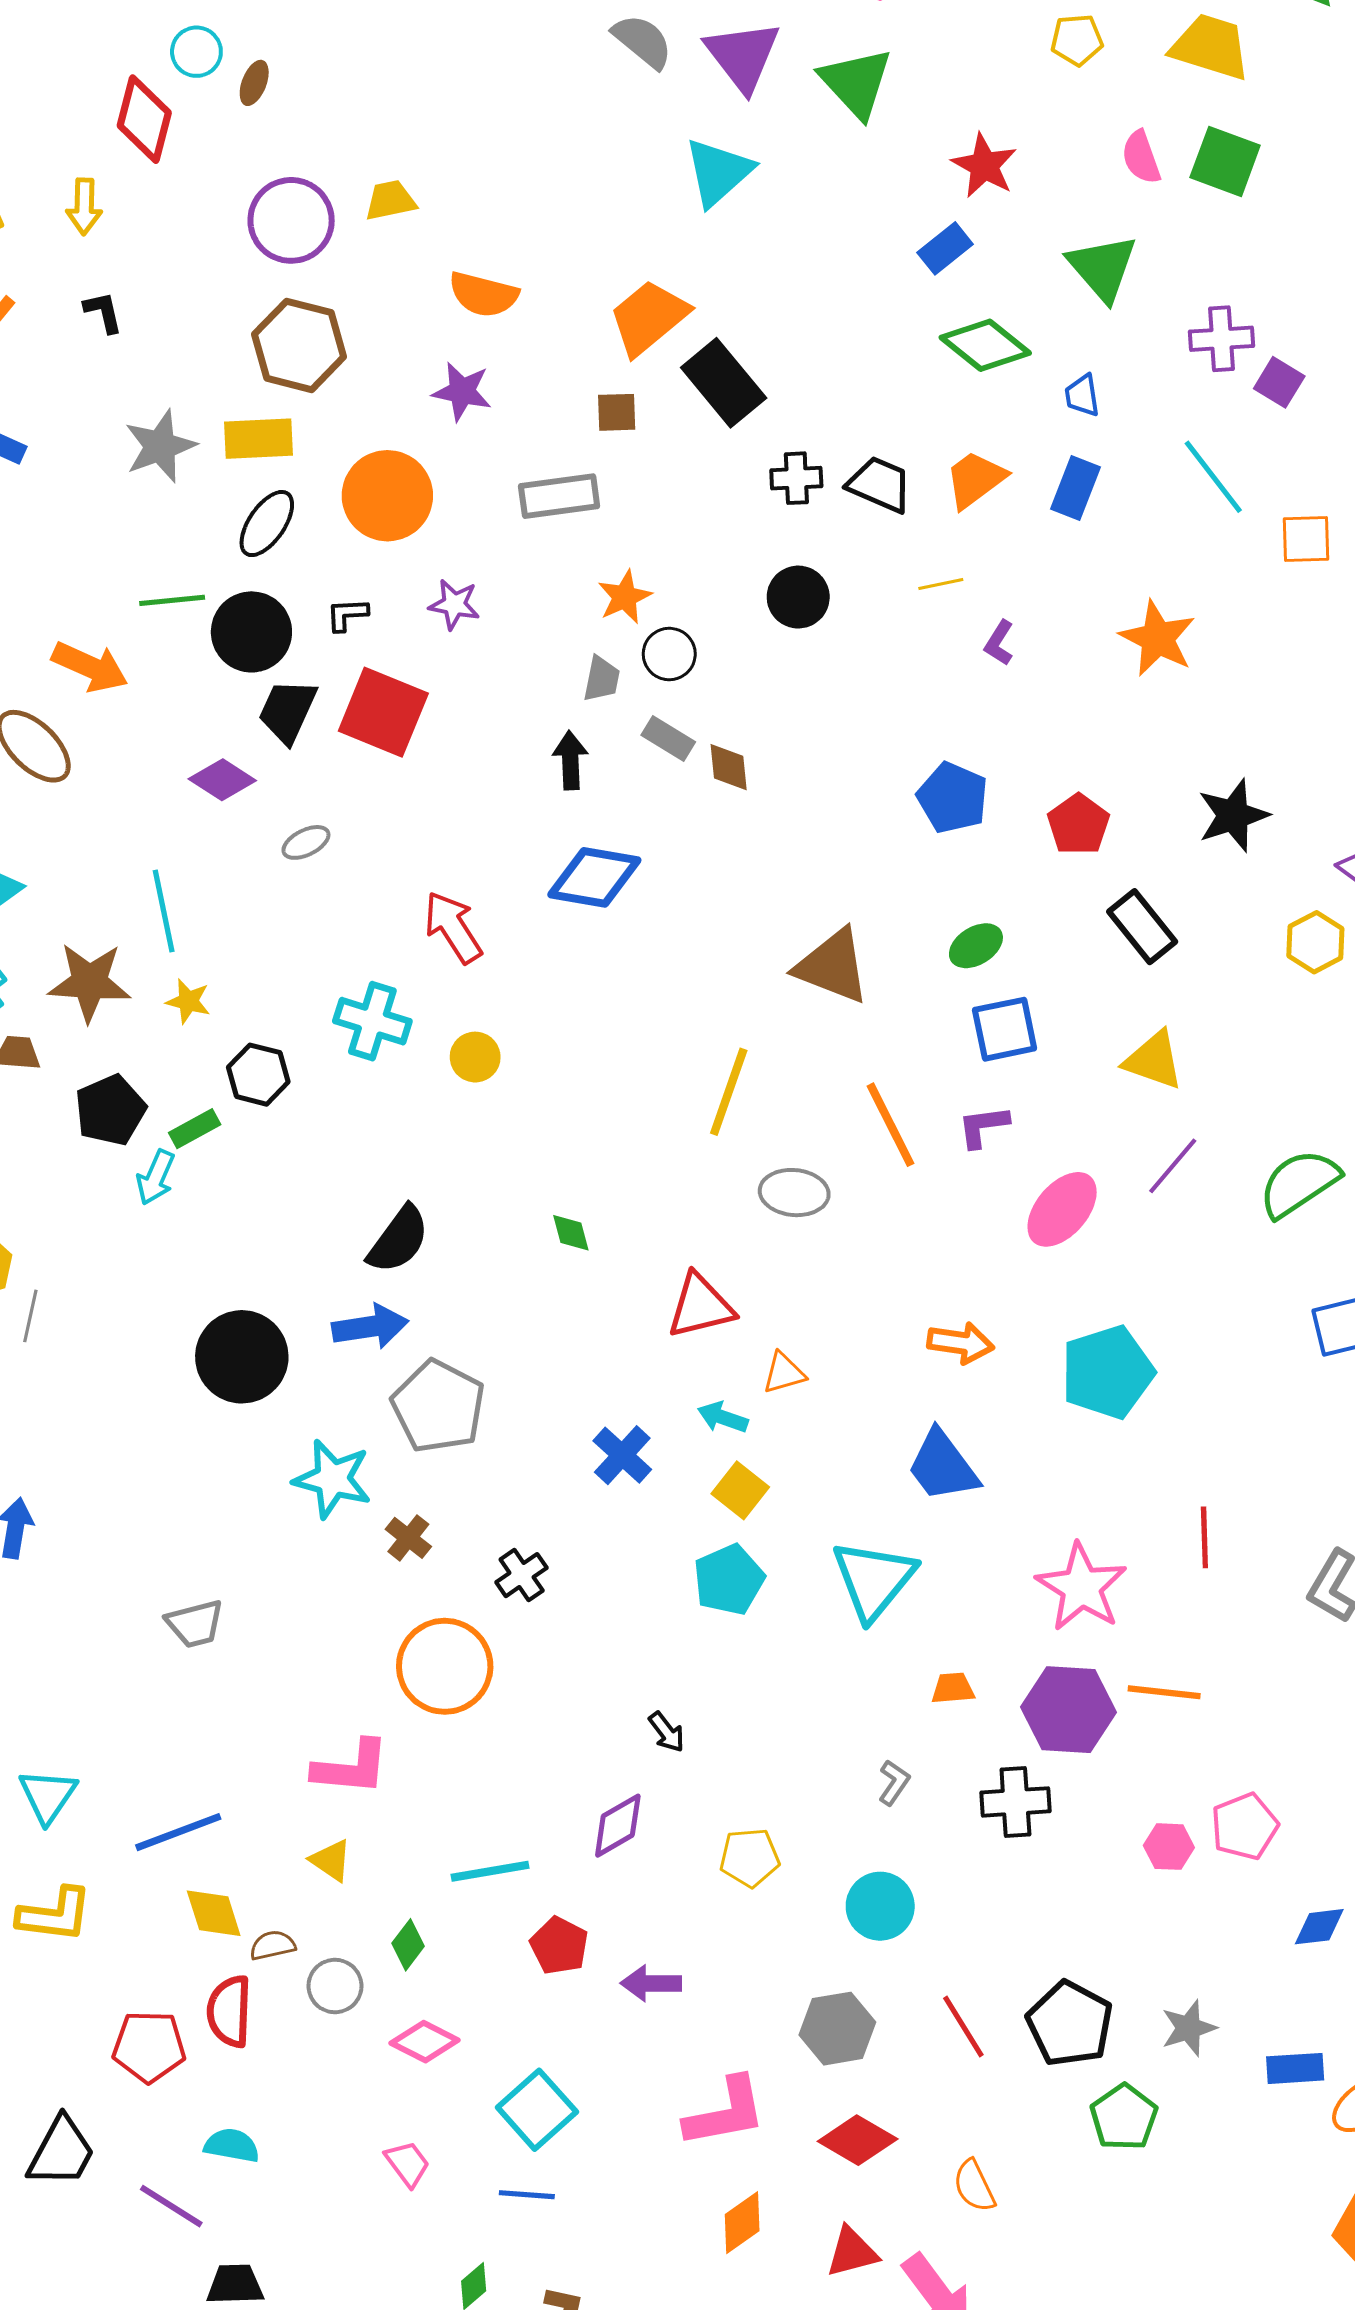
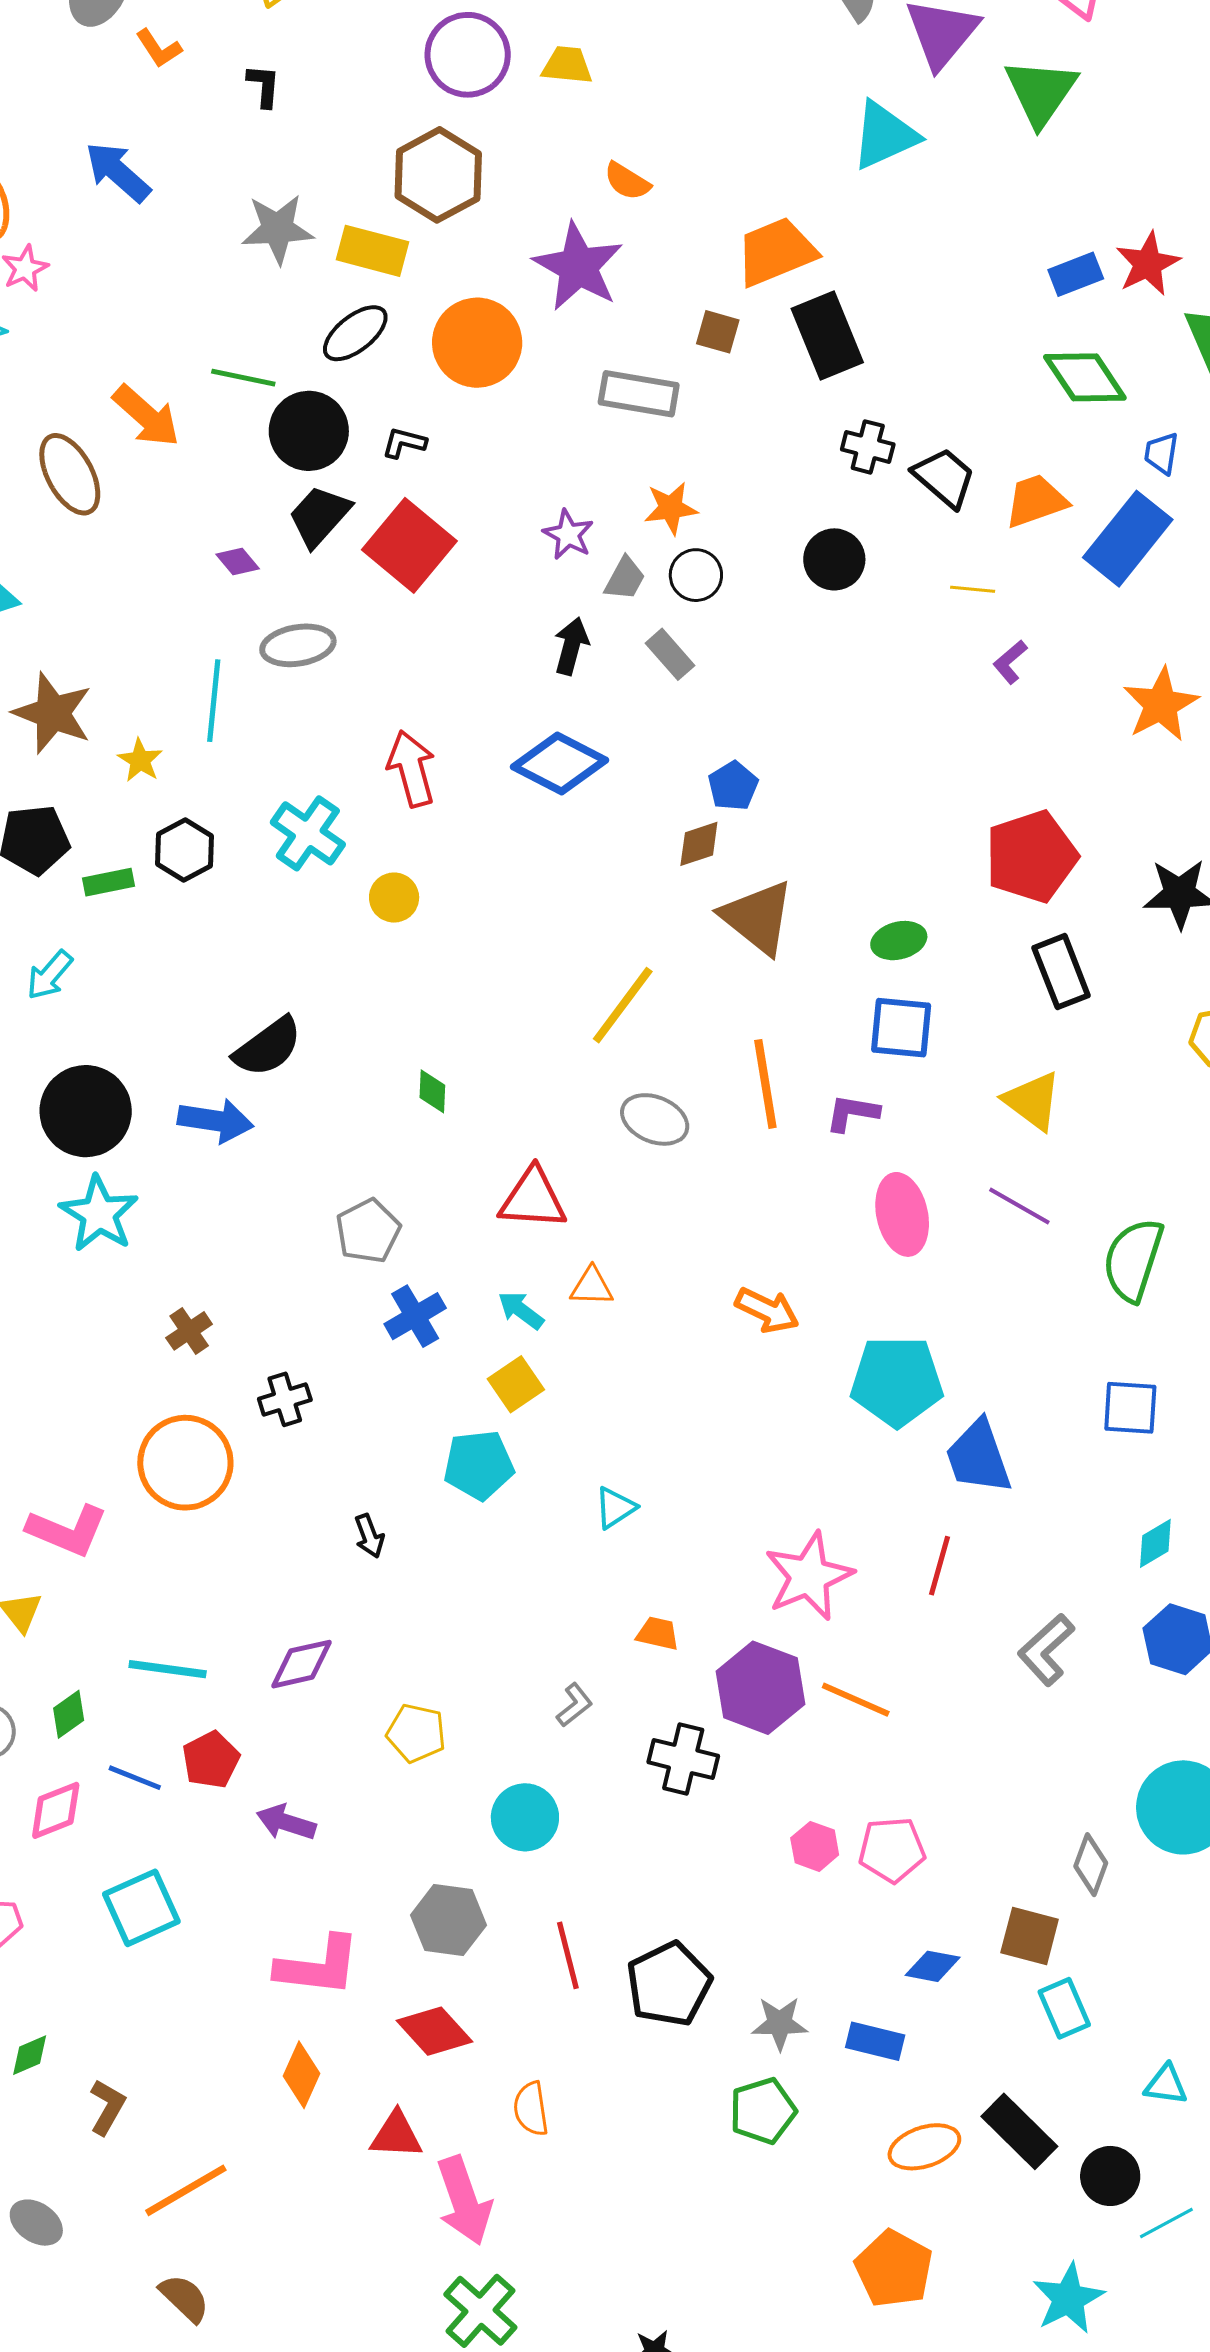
red star: (984, 166) -> (1148, 264), moved
orange semicircle: (483, 294) -> (627, 181), size x0.7
purple star: (462, 392) -> (578, 267), size x1.5
blue rectangle: (1075, 488) -> (1128, 539), size x1.5
purple star: (454, 604) -> (568, 535), moved
brown diamond: (729, 767) -> (699, 844), moved, turned 60
purple diamond: (222, 780) -> (238, 562), size x0.7
blue pentagon: (953, 798) -> (733, 786), moved, size x0.7
red pentagon: (1078, 824) -> (1031, 857), size x1.5
gray ellipse: (306, 842) -> (298, 645), size x1.5
cyan line: (164, 911) -> (214, 701), moved
purple line: (1173, 1166) -> (1019, 1206), turned 62
cyan arrow: (156, 1177) -> (50, 975), moved
green semicircle: (1299, 1183) -> (1133, 1260), turned -56
pink ellipse: (1062, 1209) -> (902, 1214), turned -70
gray pentagon: (438, 1406) -> (368, 1231), moved, size x0.7
blue trapezoid: (943, 1466) -> (978, 1457), moved
cyan star: (333, 1479) -> (99, 1214), moved
cyan triangle: (874, 1580) -> (615, 1508), size x0.5
black arrow: (667, 1732) -> (369, 1536), moved
pink diamond: (425, 2042) -> (56, 1810), turned -66
blue rectangle: (1295, 2068) -> (875, 2041), moved
green pentagon: (1124, 2117) -> (763, 2111), moved
blue line: (527, 2195) -> (135, 1778), moved
orange diamond: (742, 2223) -> (301, 2075), turned -48

